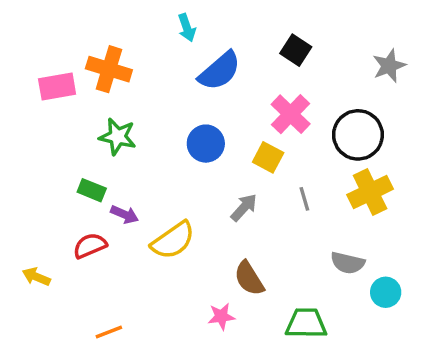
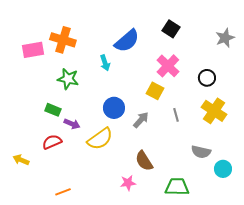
cyan arrow: (187, 28) -> (105, 63), moved
black circle: (358, 135) -> (207, 78), size x0.6
blue circle: (206, 144) -> (114, 108), moved
yellow cross: (370, 192) -> (214, 111), turned -30

